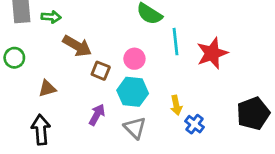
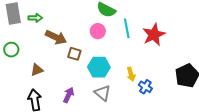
pink circle: (134, 59) -> (98, 31), moved
purple arrow: (97, 115) -> (69, 95), moved

